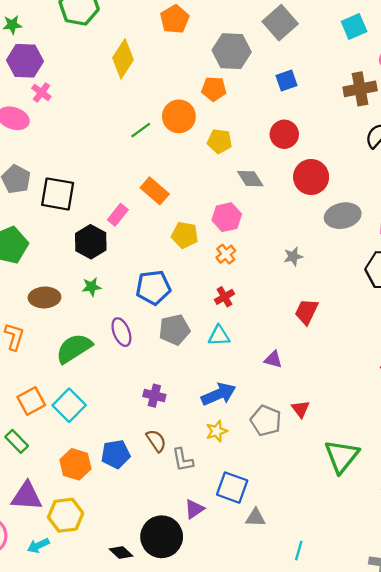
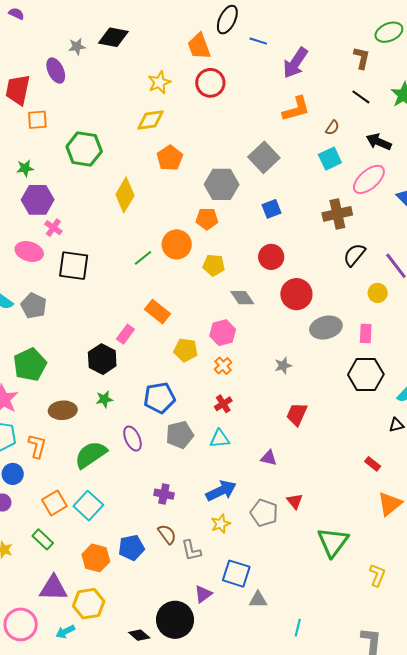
black square: (58, 194) -> (74, 266), moved

